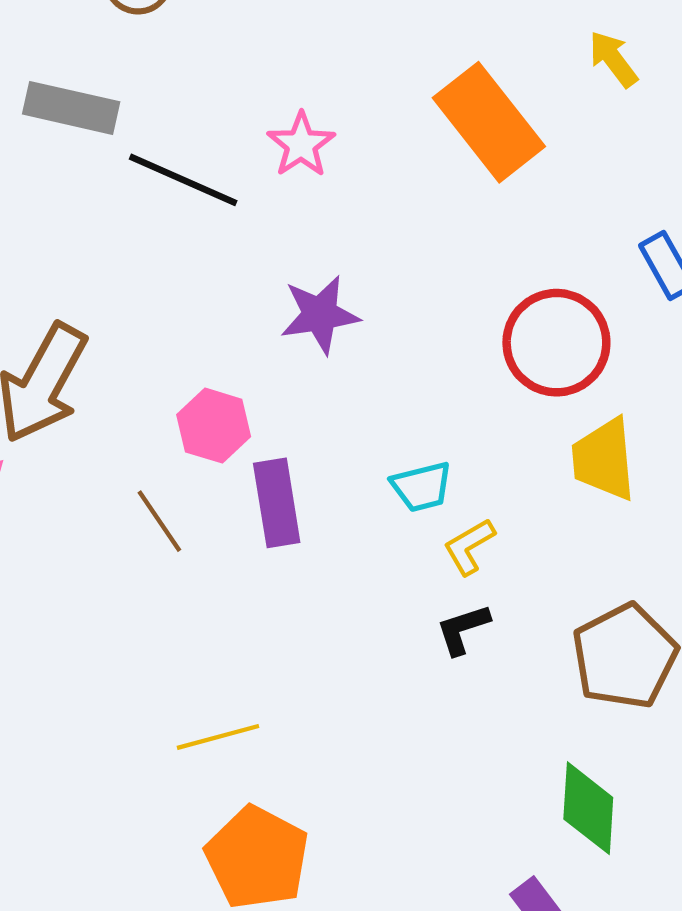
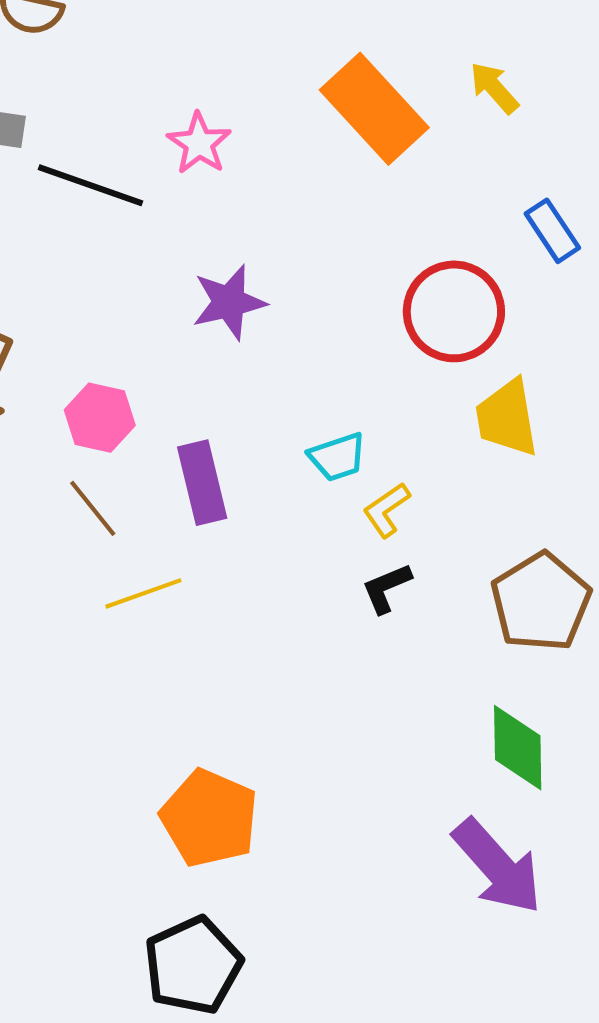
yellow arrow: (613, 59) -> (494, 88), moved
pink hexagon: (214, 426) -> (100, 418), moved
yellow line: (218, 737) -> (143, 593), moved

